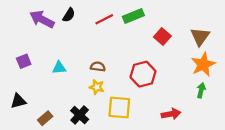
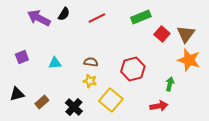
green rectangle: (133, 16) -> (141, 17), moved
red square: (162, 37) -> (162, 34), moved
orange star: (203, 64) -> (189, 60), turned -30
green arrow: (201, 90) -> (170, 84), moved
yellow square: (119, 107) -> (111, 100), turned 35
brown rectangle: (45, 118) -> (42, 102), moved

